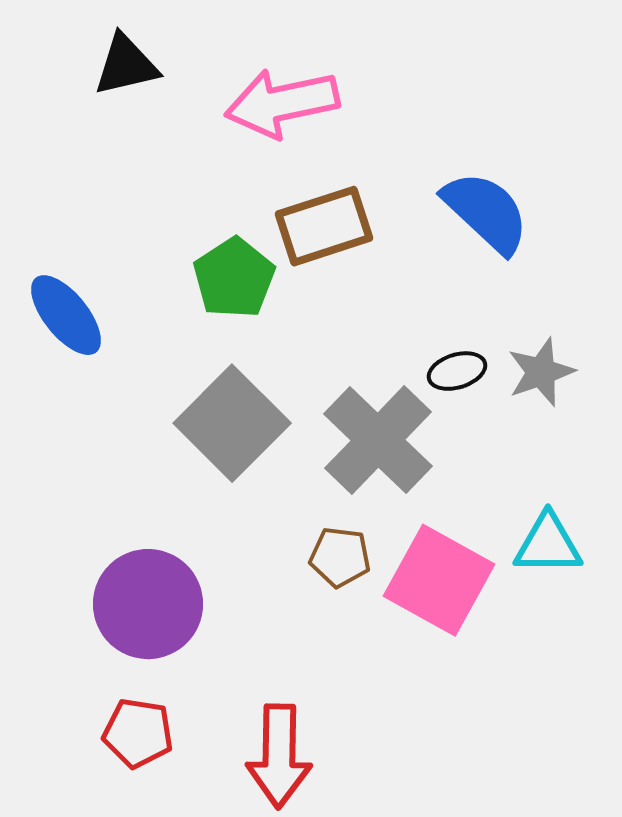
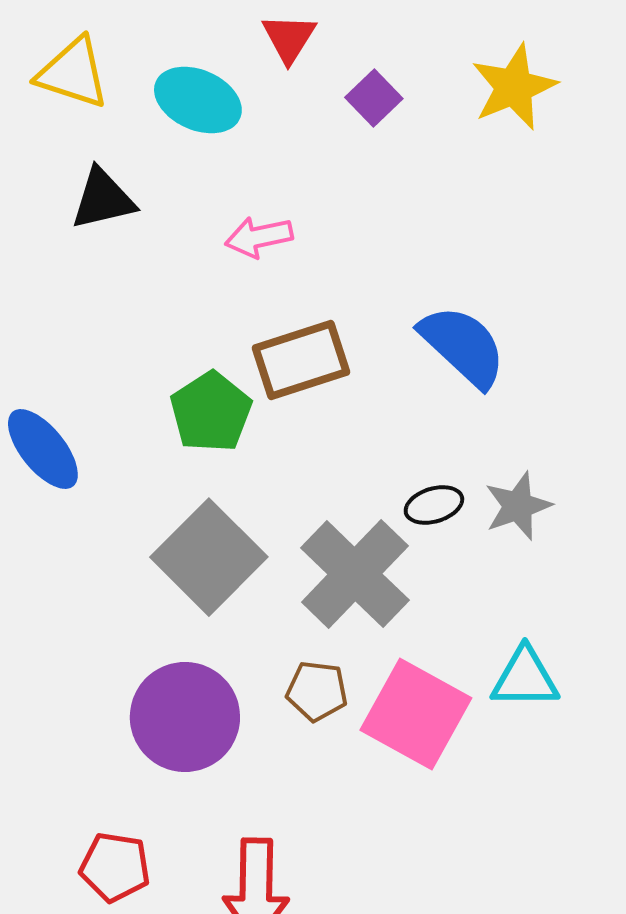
pink arrow: (282, 103) -> (259, 237), size x0.6
purple circle: (148, 604) -> (185, 717), moved

